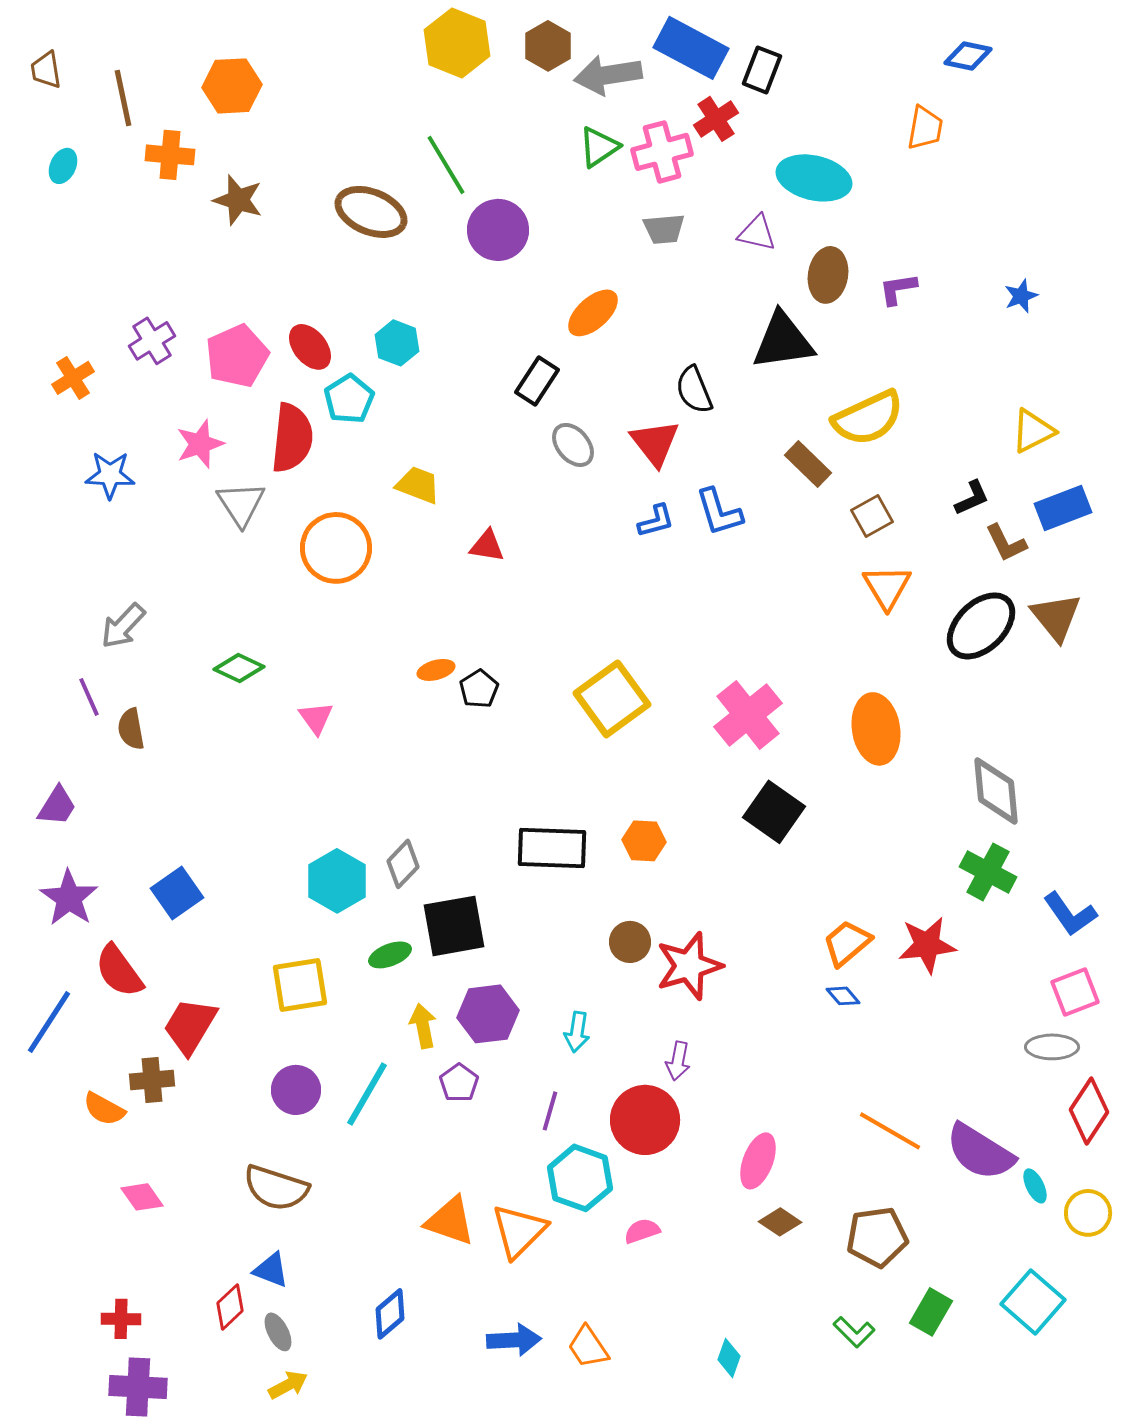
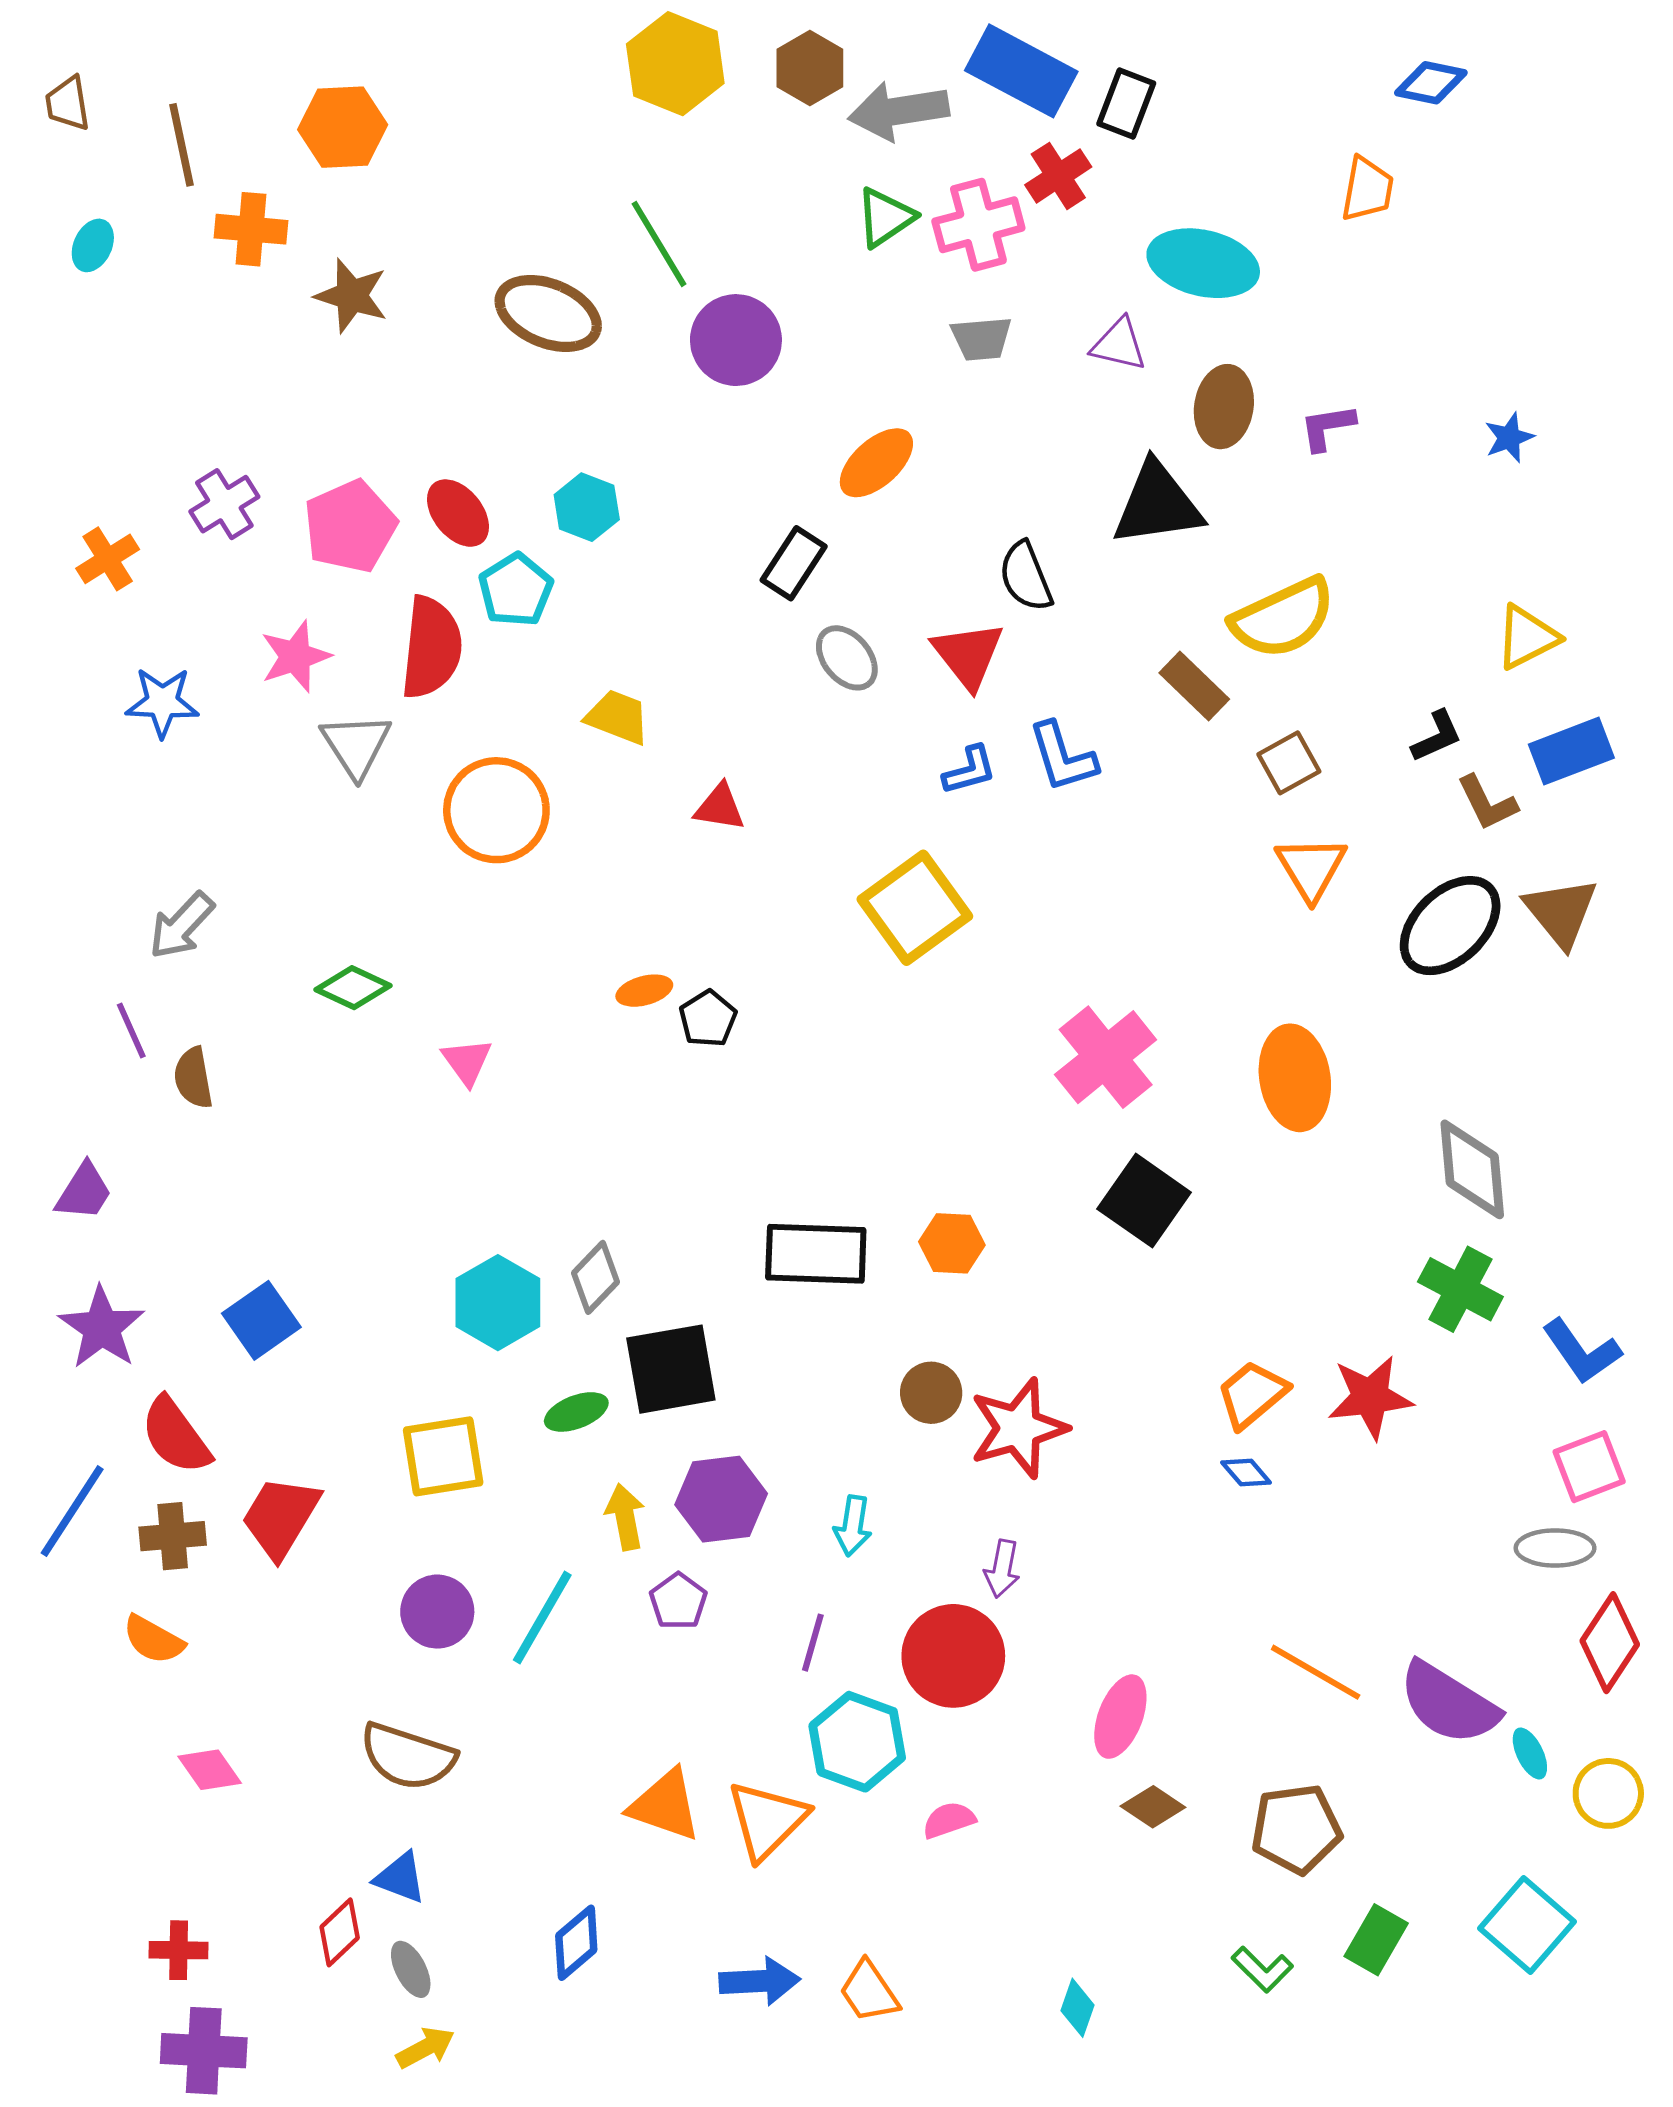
yellow square: (612, 699) -> (915, 908), moved
brown cross: (152, 1080) -> (173, 1536), moved

